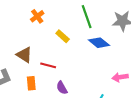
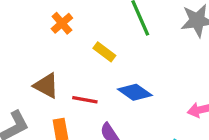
blue diamond: (99, 43) -> (135, 92), moved

